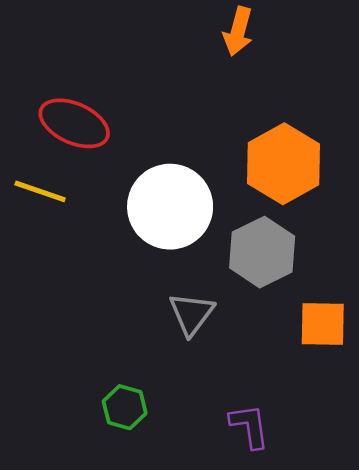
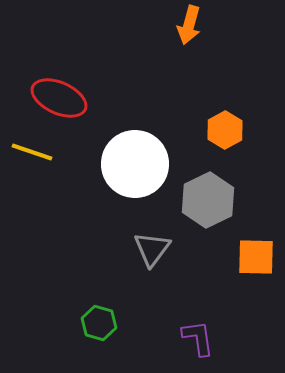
orange hexagon: (284, 164) -> (225, 130), size x0.6

